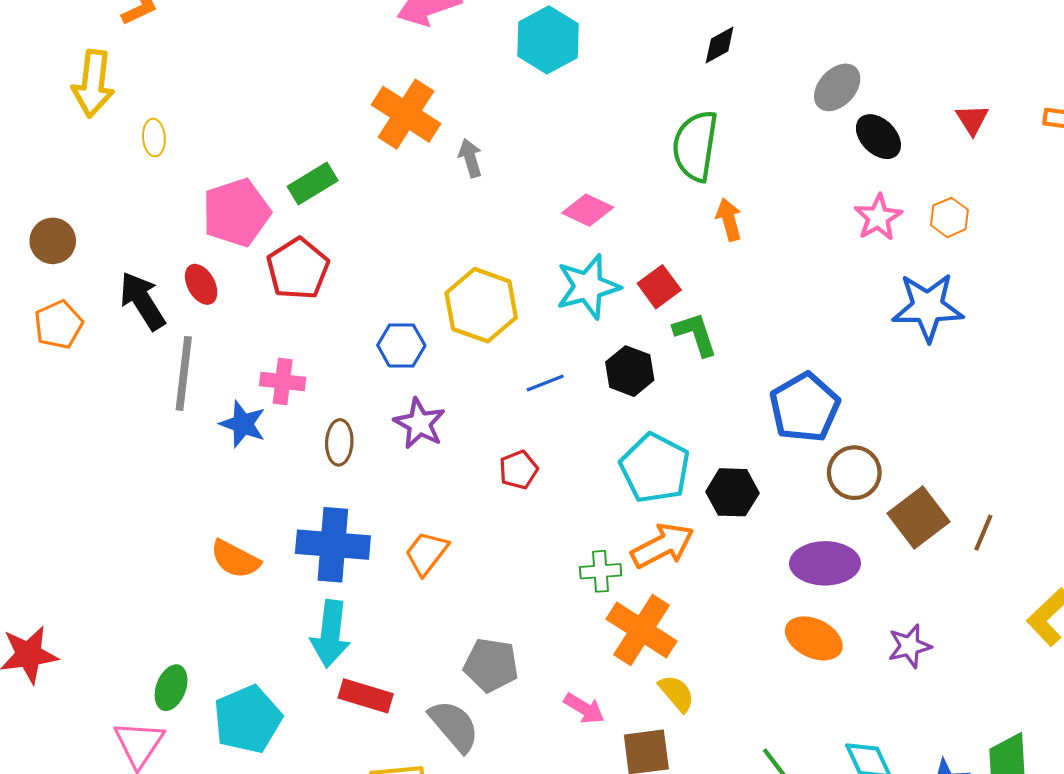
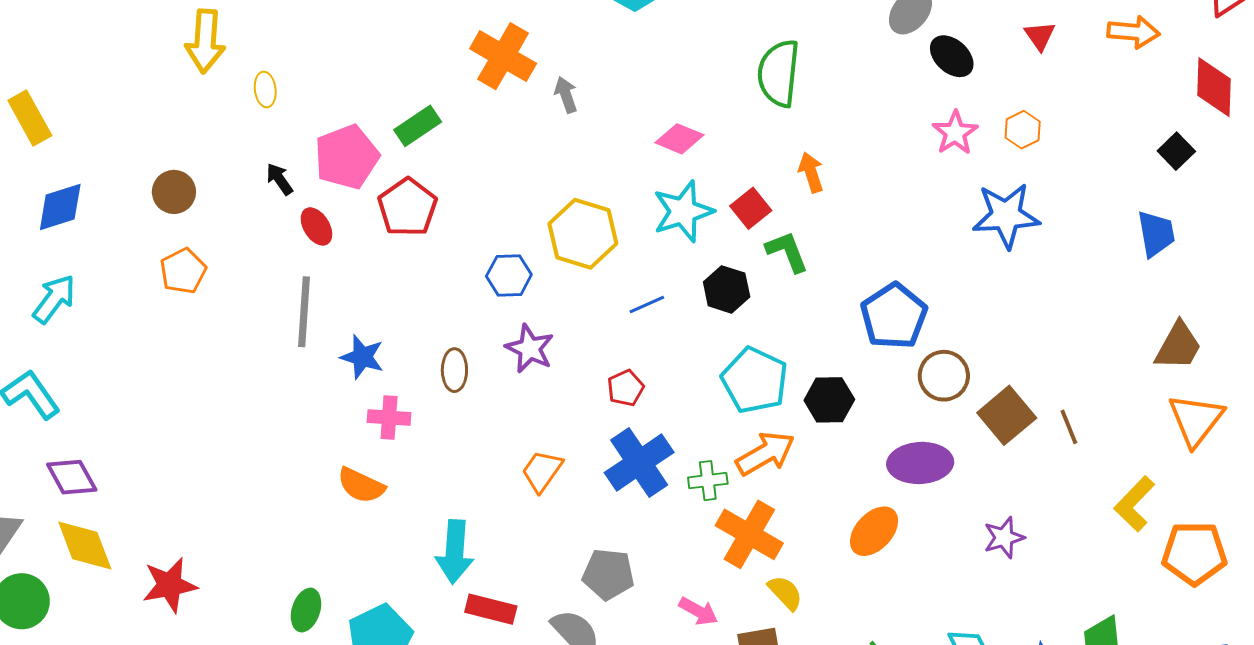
orange arrow: (729, 220) -> (811, 172), moved
black arrow: (142, 301) -> (279, 179), moved, size x0.6
pink cross: (283, 382) -> (389, 418), moved
brown line: (983, 533) -> (1069, 427), turned -42
blue cross: (333, 545) -> (639, 462), moved, turned -36
orange ellipse: (814, 638) -> (874, 531), moved, turned -70

